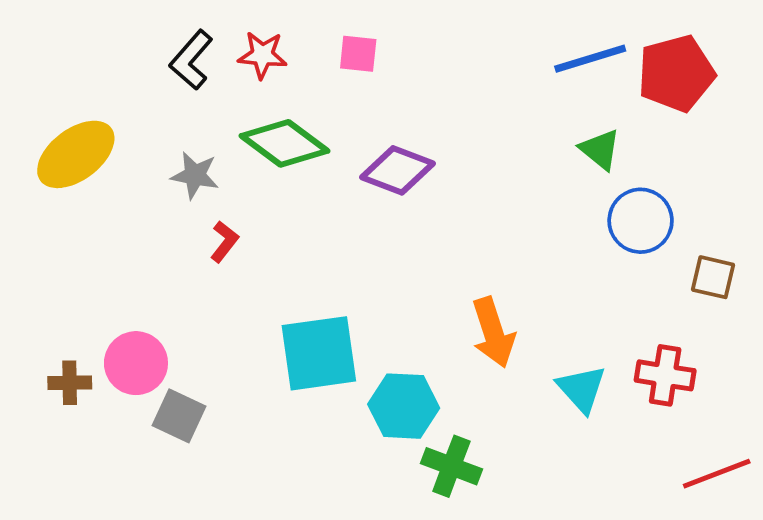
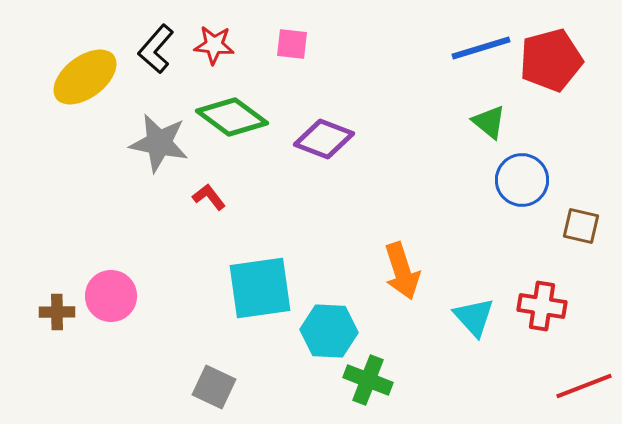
yellow ellipse: (76, 154) -> (85, 77), moved
gray star: (195, 175) -> (159, 143), size x1.5
red L-shape: (224, 242) -> (209, 197), moved, turned -76
gray square: (179, 416) -> (214, 387), moved

